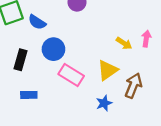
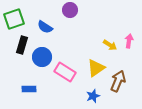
blue semicircle: (37, 22) -> (45, 27), moved
blue circle: (53, 49) -> (42, 57), moved
black rectangle: (21, 60) -> (22, 45), moved

